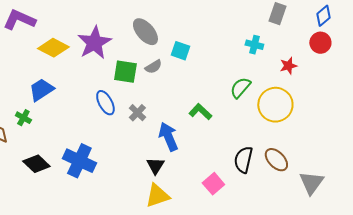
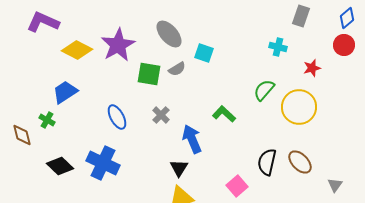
blue ellipse: (105, 103) -> (117, 117), moved
gray triangle: (311, 183) -> (335, 185), size x0.6

